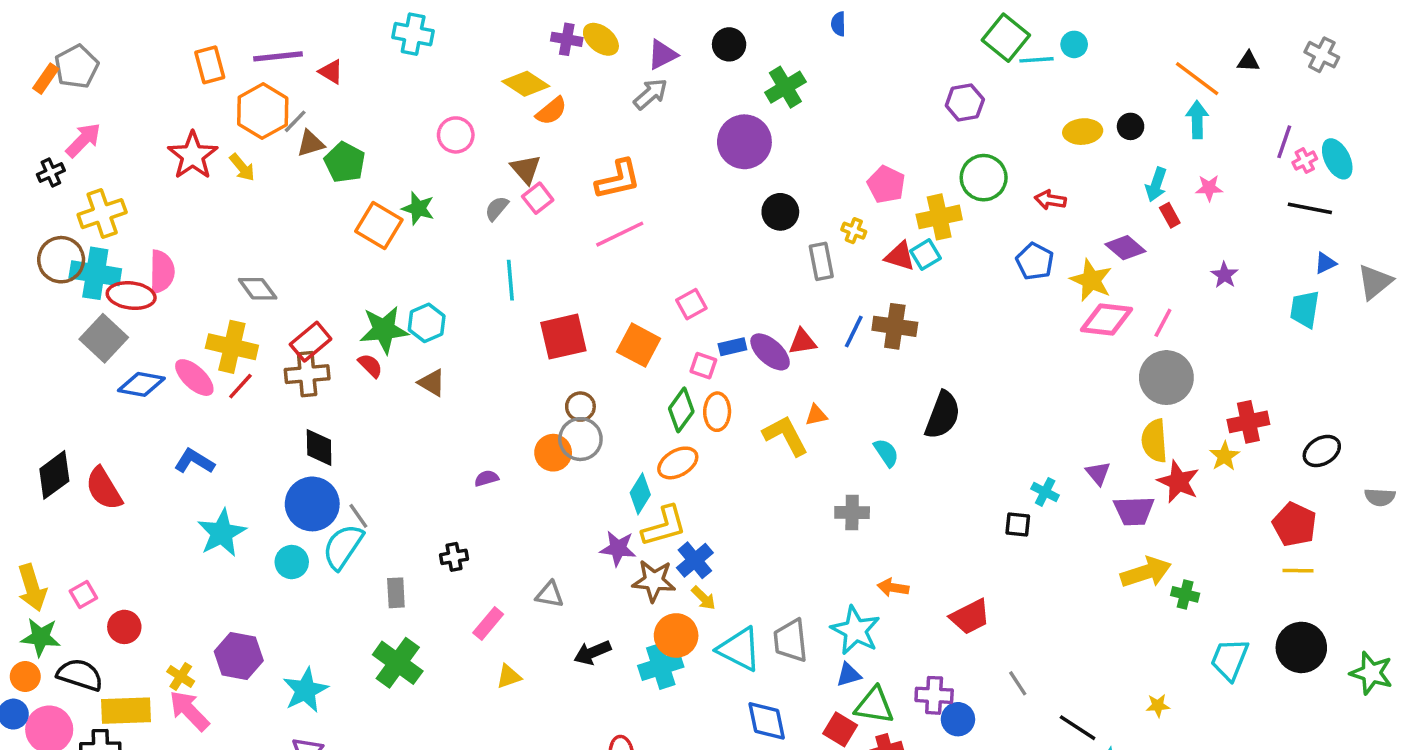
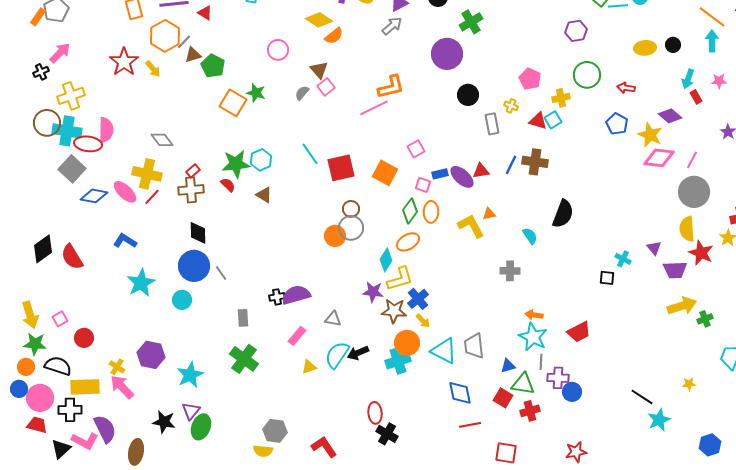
orange L-shape: (618, 179) -> (391, 87), moved
yellow cross: (939, 217) -> (561, 98), size x0.7
cyan line: (510, 280) -> (310, 154), moved, turned -30
red rectangle: (311, 342) -> (193, 171), size x0.6
purple semicircle: (486, 478) -> (296, 295), moved, size x2.0
cyan semicircle: (343, 547) -> (337, 355), moved
green cross: (1185, 594) -> (705, 319), turned -35
cyan star: (855, 630) -> (533, 337), moved
gray line: (1018, 683) -> (541, 362), moved, turned 35

